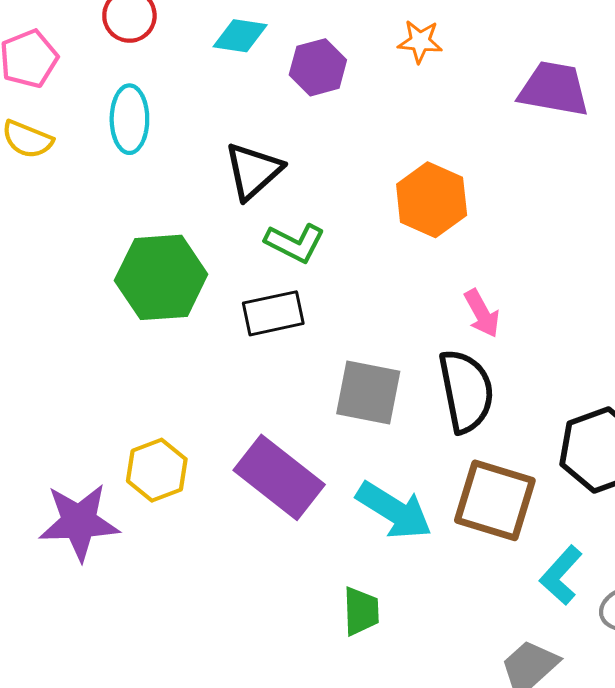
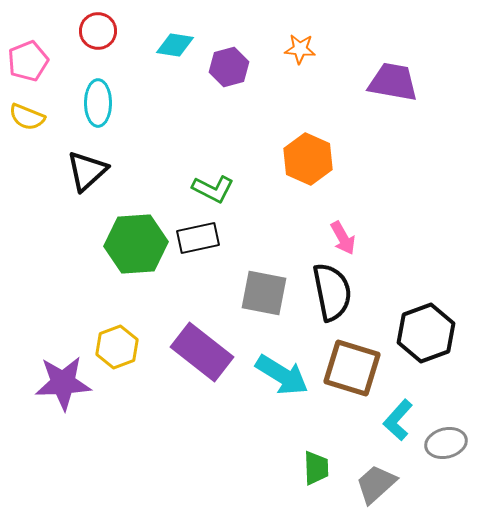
black triangle: (253, 171) -> (87, 171), moved
green hexagon: (161, 277) -> (136, 244), moved
green trapezoid: (361, 611) -> (316, 468), moved

